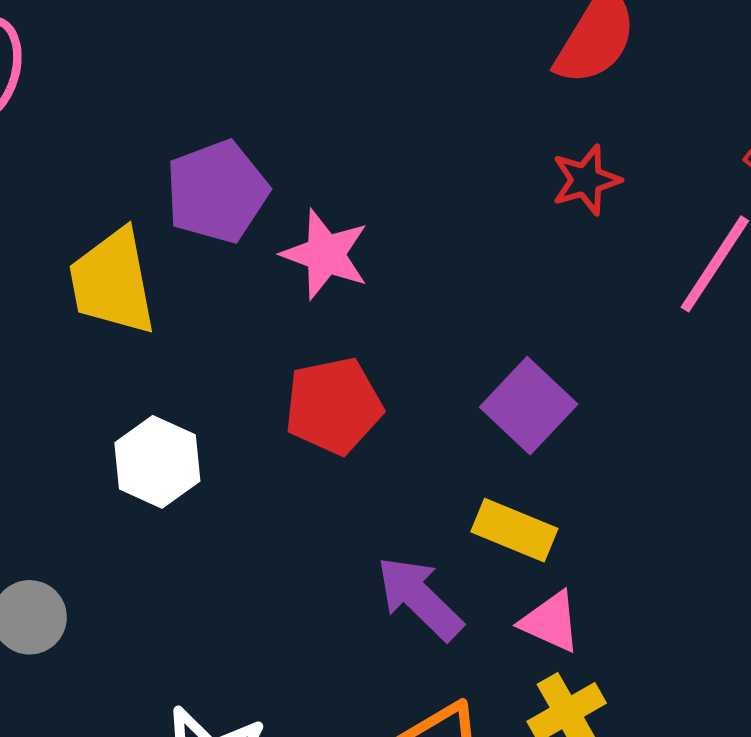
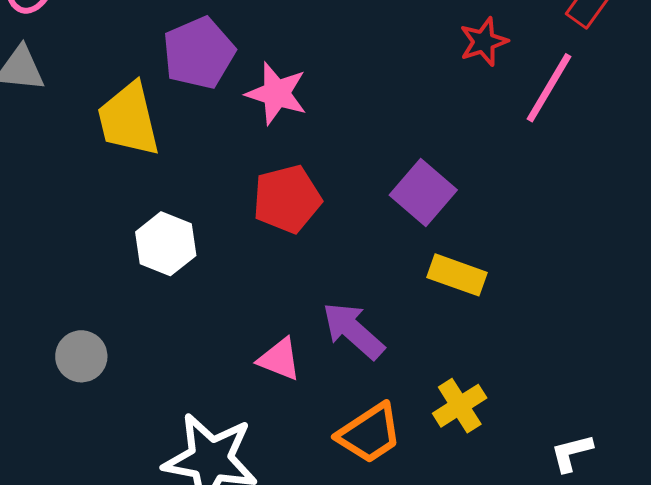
red star: (586, 180) -> (484, 42), moved
yellow rectangle: (514, 530) -> (457, 275), moved
pink triangle: (551, 622) -> (279, 359), moved

